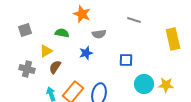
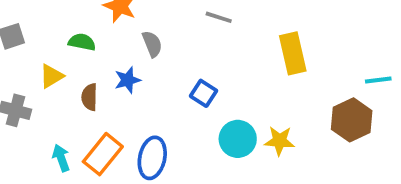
gray semicircle: (99, 34) -> (152, 44), turned -104
blue square: (126, 60) -> (204, 93), turned 32
brown semicircle: (55, 67) -> (90, 97), moved, turned -32

